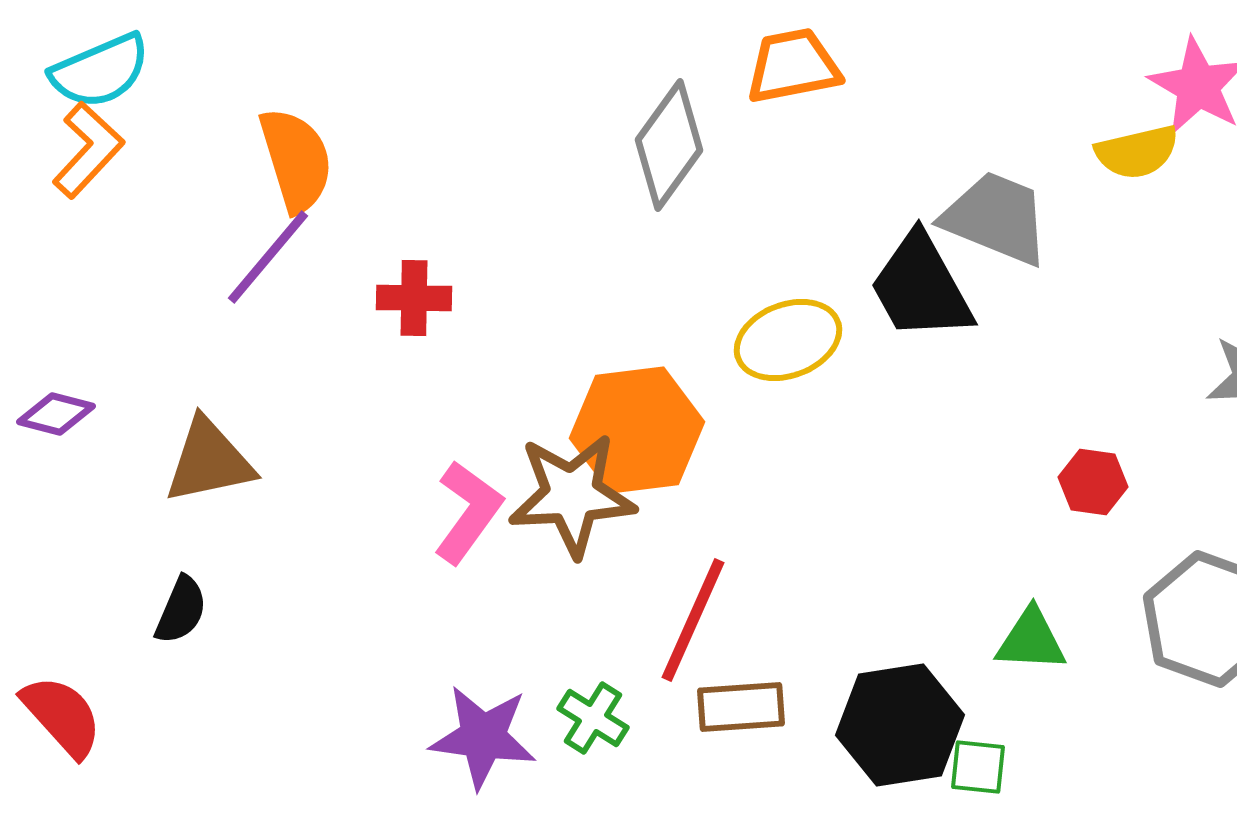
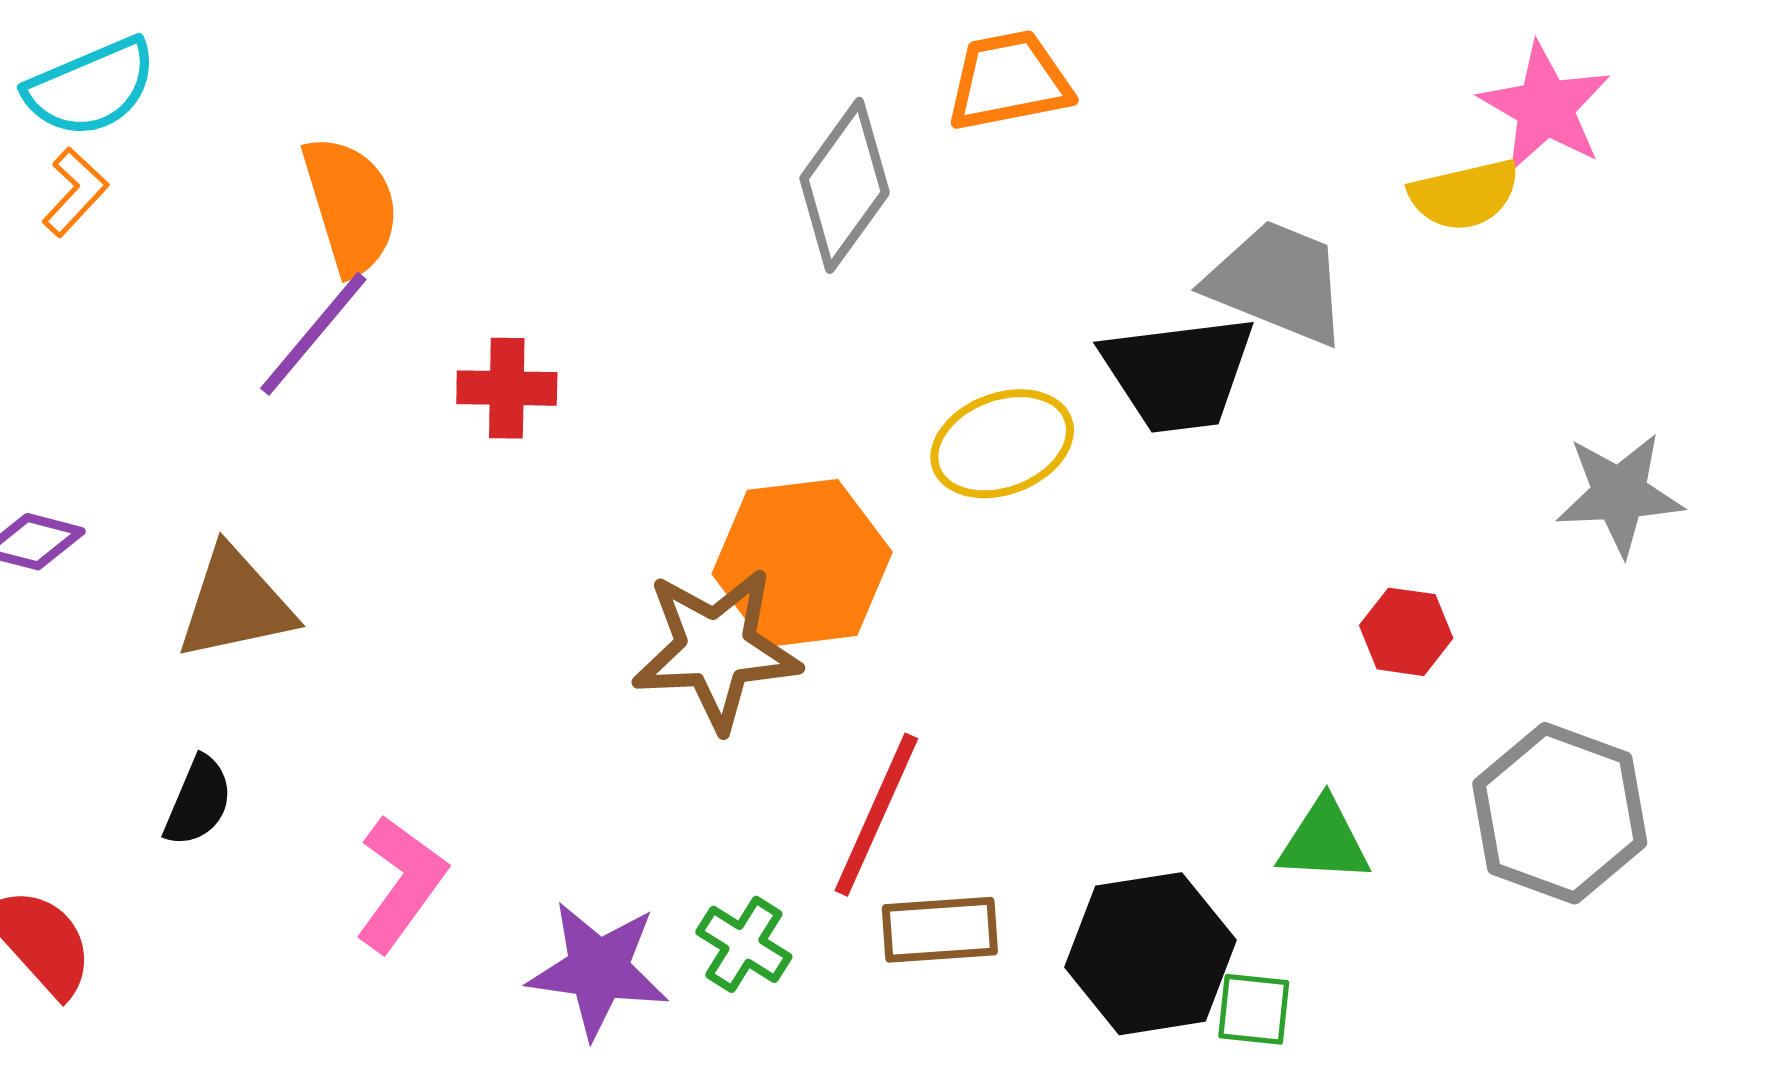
orange L-shape: (88, 150) -> (75, 192), size x0.7
black trapezoid: (921, 287) -> (1178, 374), turned -68
pink L-shape: (468, 512) -> (401, 883), moved

